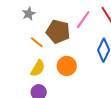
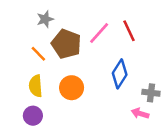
gray star: (29, 14) -> (45, 19), moved
yellow semicircle: (38, 68) -> (36, 86), turned 138

